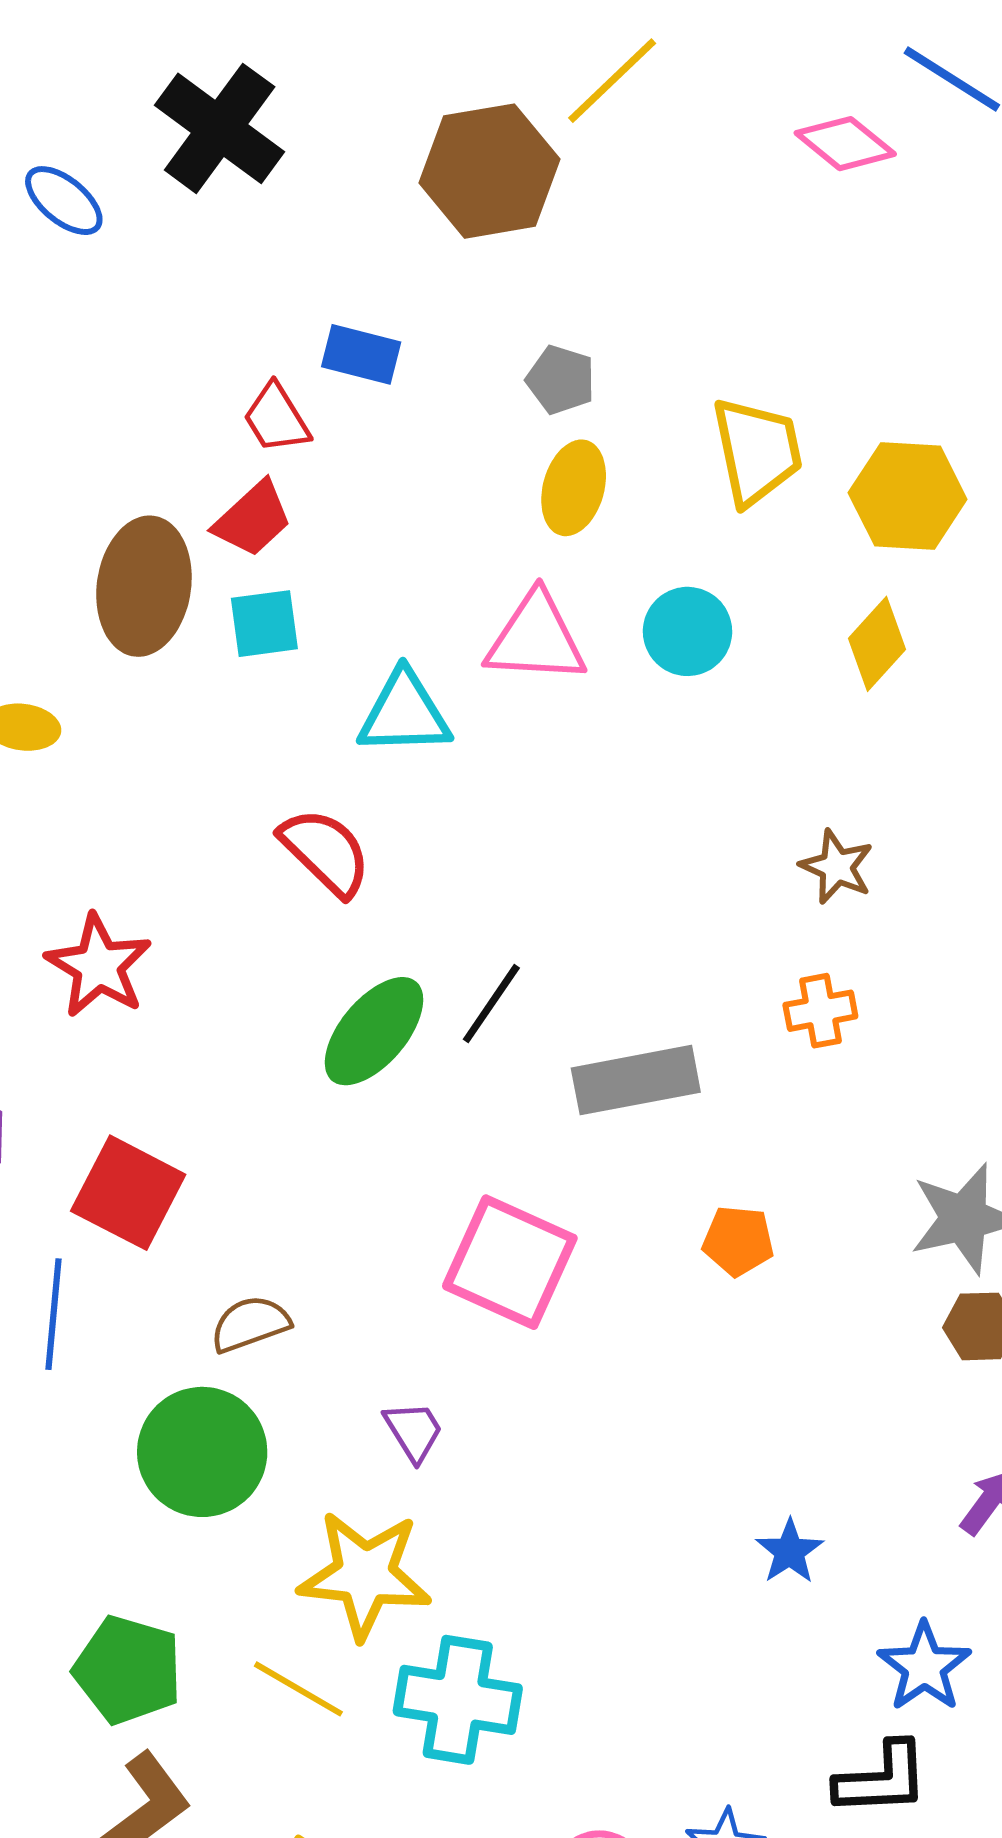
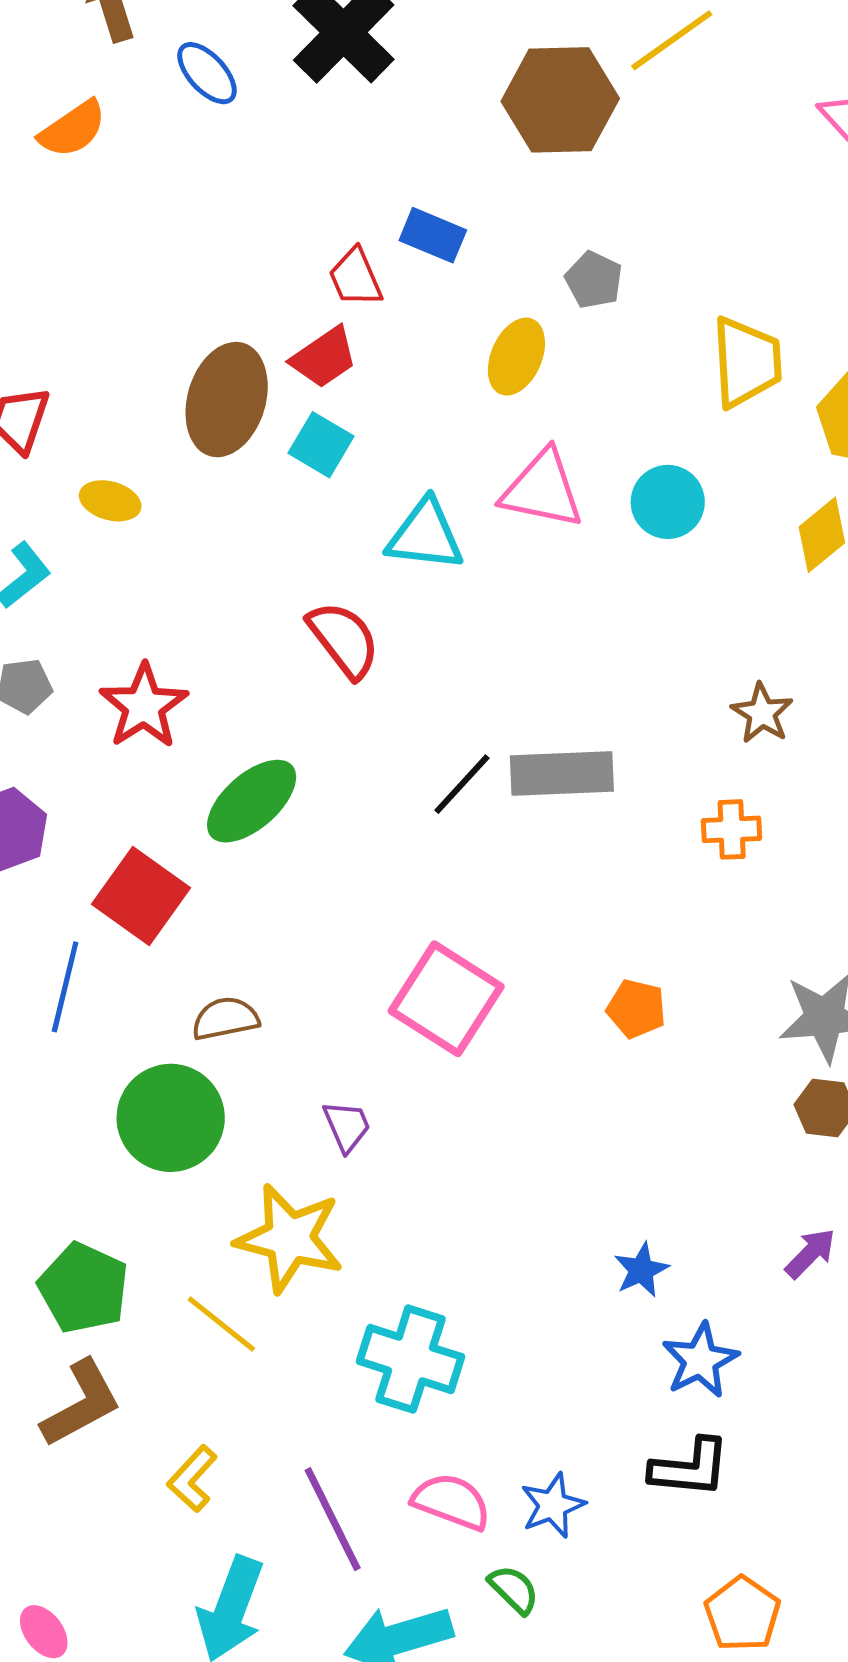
yellow ellipse: (574, 488) -> (516, 357), moved
cyan square: (264, 624) -> (321, 445), turned 30
green ellipse: (374, 1031) -> (252, 801), moved
gray rectangle: (636, 1080) -> (562, 774), moved
blue star: (924, 1667) -> (700, 1360), moved
cyan cross: (458, 1700) -> (411, 1359), moved

